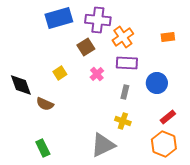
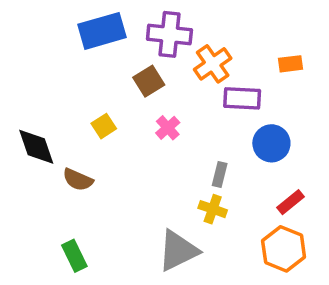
purple rectangle: (127, 63) -> (242, 98), moved
gray rectangle: (125, 92) -> (220, 174), moved

